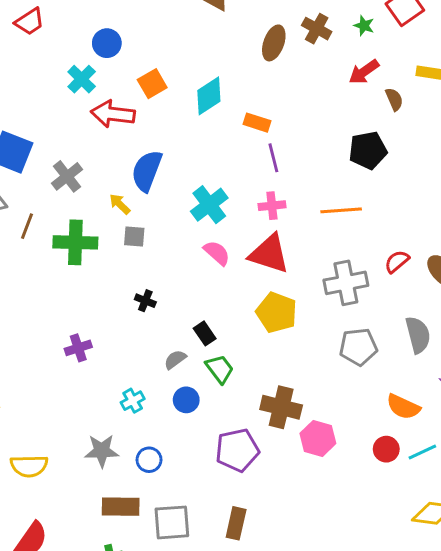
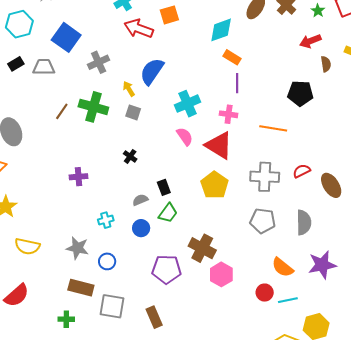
cyan diamond: (209, 96) -> (221, 30), moved
brown line: (27, 226) -> (62, 111), moved
green trapezoid: (220, 369) -> (168, 213), turned 60
brown rectangle: (236, 523) -> (154, 317), turned -50

